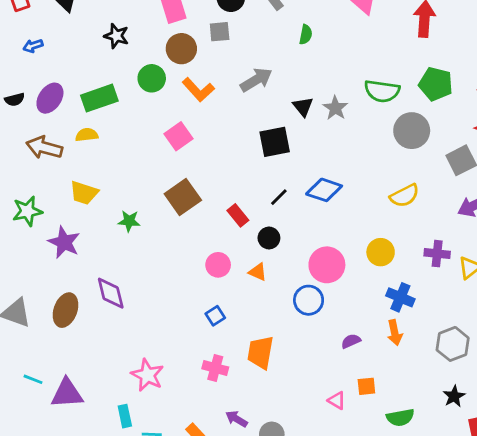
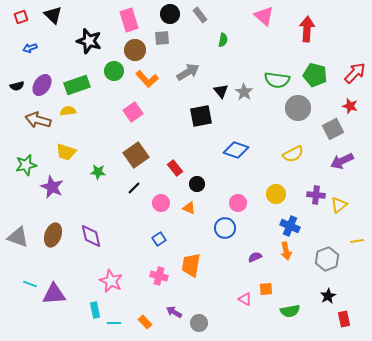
black star: (116, 36) -> (89, 41), size x1.4
black line: (279, 197) -> (134, 188), moved
pink circle: (327, 265) -> (238, 203), size x0.7
purple diamond: (111, 293) -> (91, 236), moved

